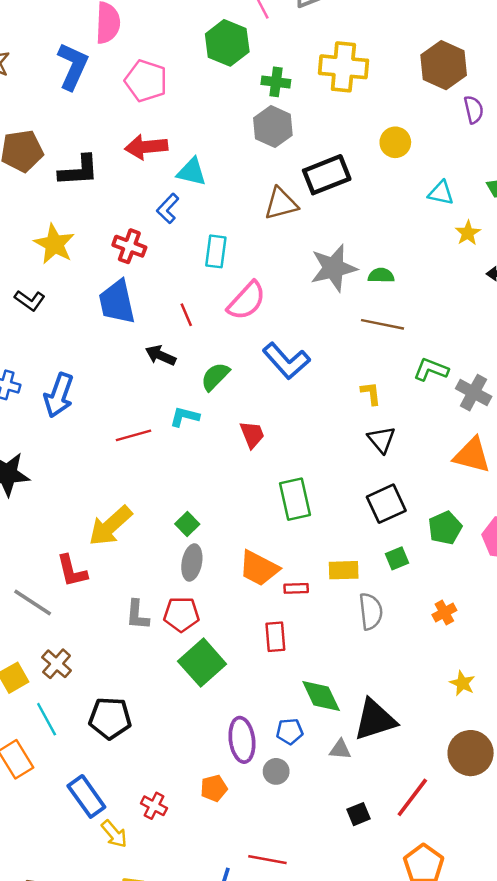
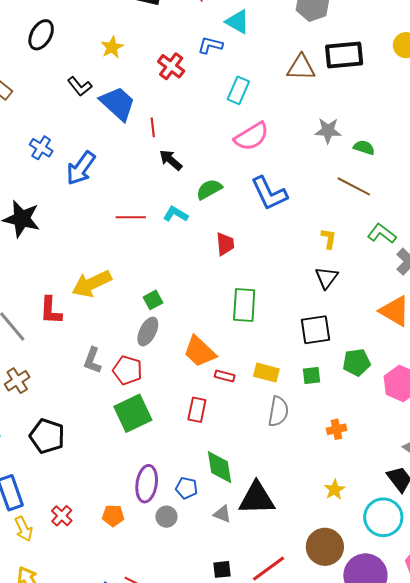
blue L-shape: (168, 209) -> (210, 45), turned 45
yellow star: (54, 244) -> (112, 47), size x0.7
gray star: (333, 268) -> (328, 131), size x0.7
blue trapezoid: (117, 302) -> (118, 104), moved, turned 129
red line: (186, 315) -> (153, 127), moved

